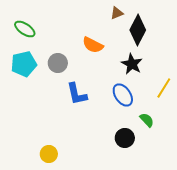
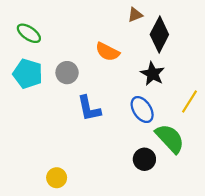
cyan pentagon: (24, 64) -> (28, 74), turned 30
green semicircle: (147, 120) -> (170, 138), size x1.8

